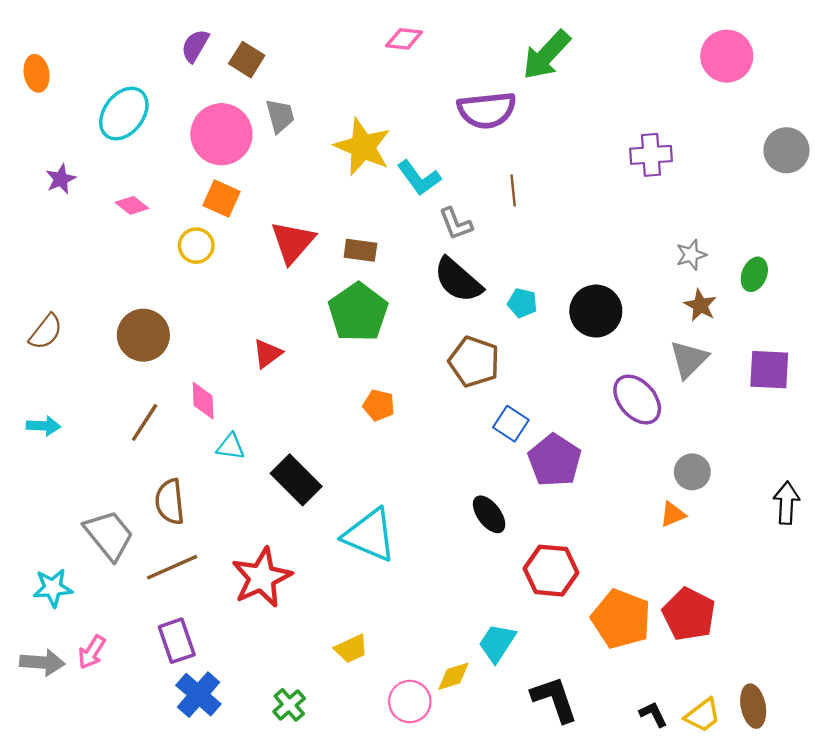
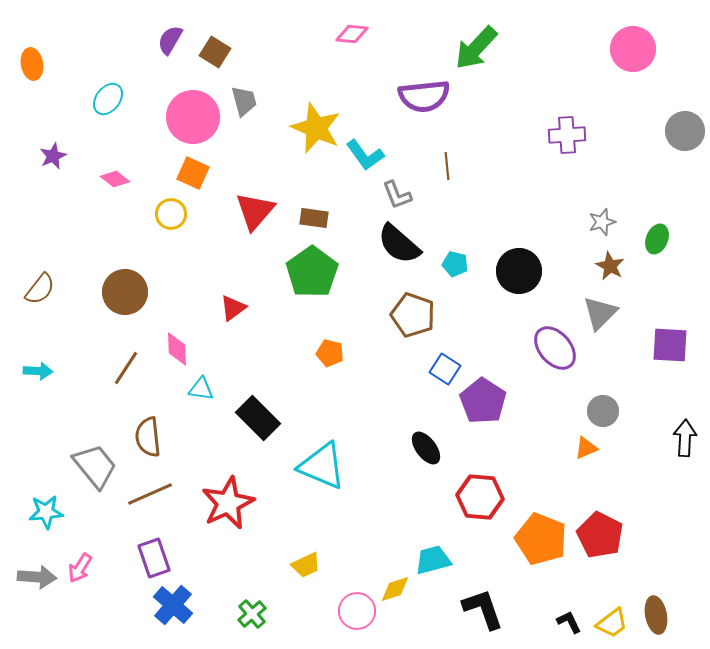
cyan ellipse: (124, 114) -> (108, 99), size x0.7
purple square: (769, 370) -> (670, 345), moved
cyan trapezoid: (497, 643) -> (433, 560), turned 42

